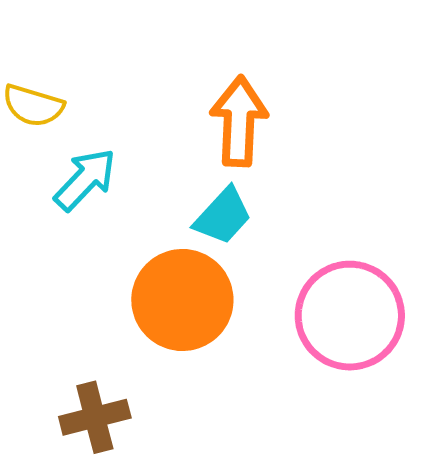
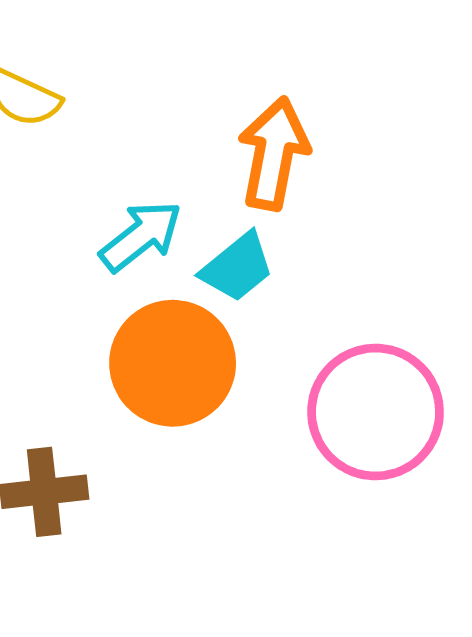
cyan arrow: (85, 180) -> (141, 236), moved

